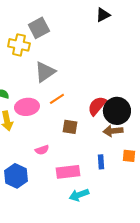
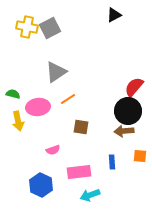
yellow cross: (19, 45) -> (27, 27), moved
red semicircle: (97, 106) -> (134, 87), moved
blue hexagon: (16, 176) -> (41, 185), moved

